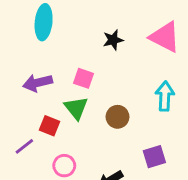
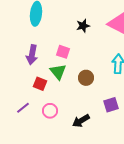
purple arrow: (38, 83) -> (32, 55), turned -66
purple line: (24, 146) -> (23, 108), moved

